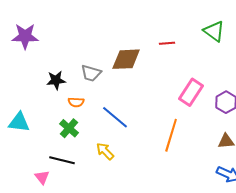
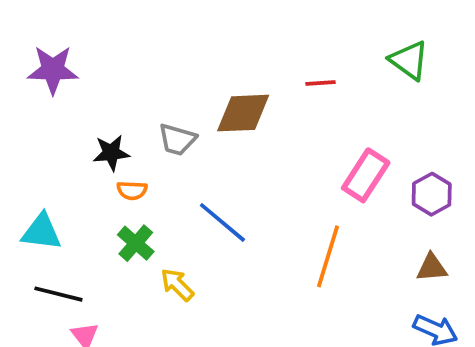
orange semicircle: (76, 102) -> (132, 190), moved
yellow arrow: (105, 151) -> (177, 285), moved
black line: (62, 160) -> (58, 294), moved

